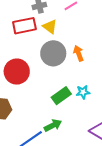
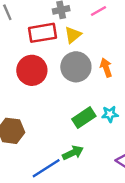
yellow triangle: (50, 27) -> (73, 35), turned 42
red circle: (17, 72) -> (32, 70), moved

